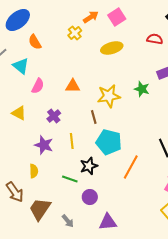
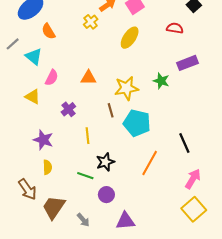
yellow ellipse: (112, 48) -> (130, 38), turned -40
yellow triangle: (19, 113) -> (33, 97), moved
cyan pentagon: (109, 142) -> (137, 123), moved
purple star: (44, 145) -> (43, 140), moved

